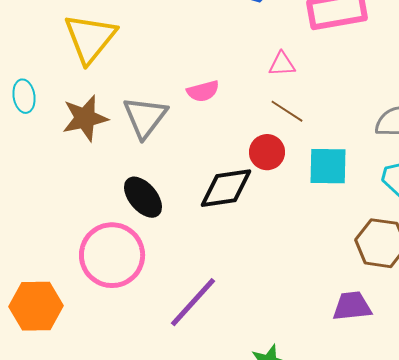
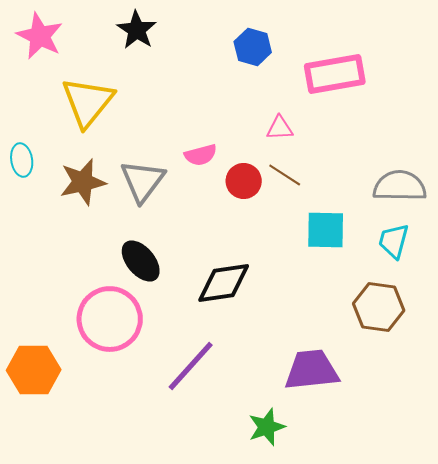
red circle: (267, 152) -> (244, 181), moved
black diamond: (226, 188) -> (224, 283), moved
purple trapezoid: (352, 306) -> (312, 370), moved, size x1.4

